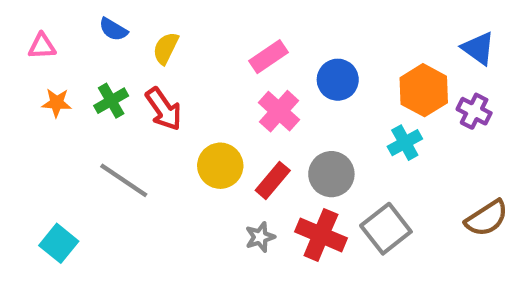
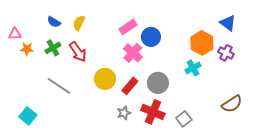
blue semicircle: (113, 29) -> (54, 22), moved
pink triangle: (42, 46) -> (15, 34), moved
blue circle: (338, 80) -> (151, 37), moved
gray square: (386, 229) -> (184, 119), moved, size x0.7

